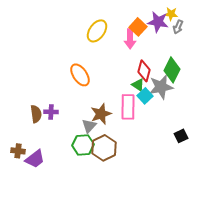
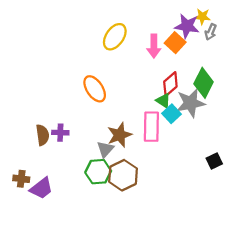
orange square: (138, 27) -> (175, 43), moved
red diamond: (144, 71) -> (170, 84), turned 35

